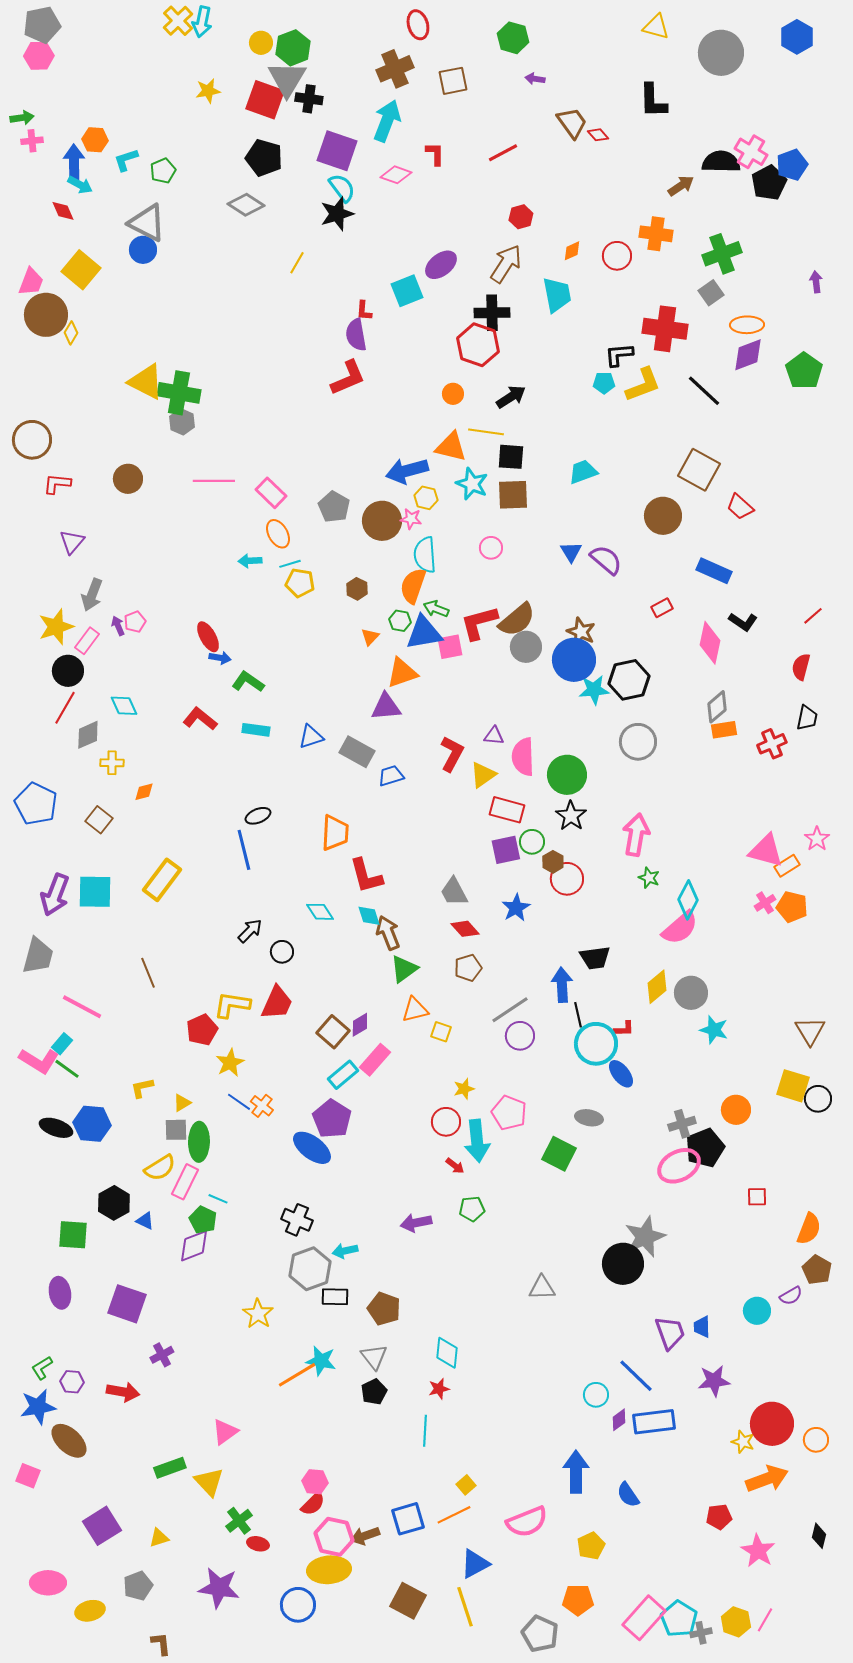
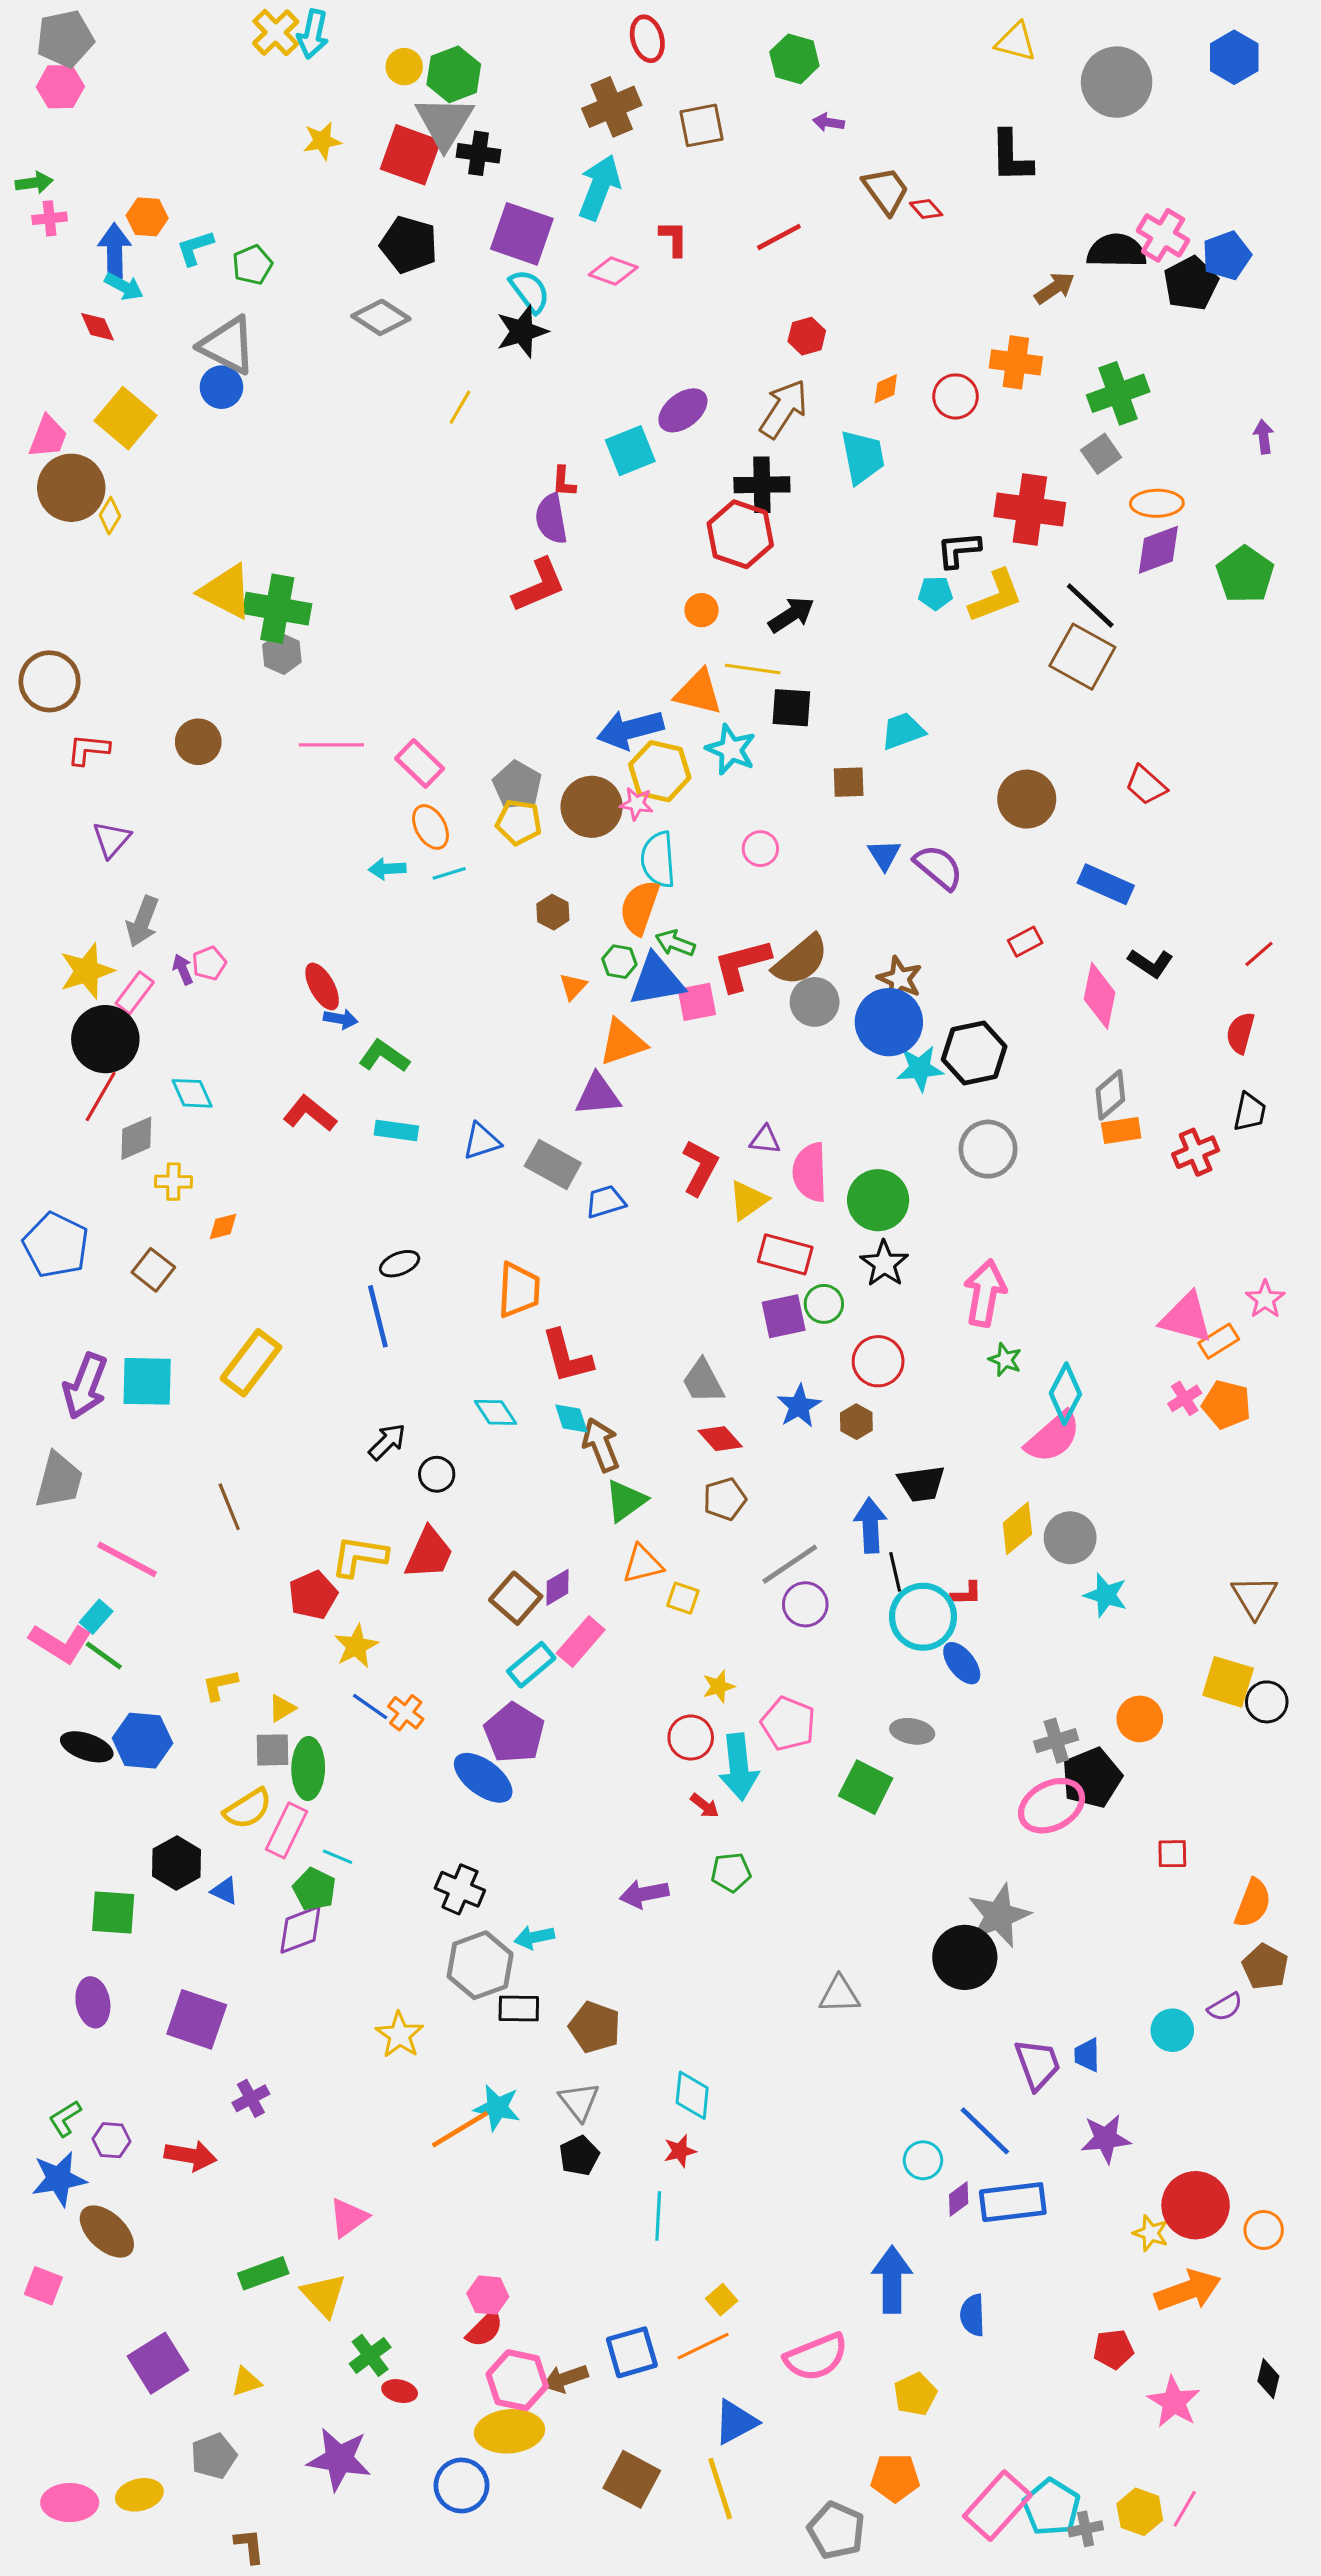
brown square: (699, 470) -> (1082, 657), moved
brown square: (513, 495) -> (849, 782), moved, size x0.7
yellow hexagon: (426, 498) -> (660, 771), size x1.6
yellow pentagon: (300, 583) -> (519, 822), moved
black circle: (68, 671) -> (105, 1039), size x1.4
brown hexagon: (553, 862) -> (856, 1422), moved
blue semicircle: (628, 1495) -> (973, 2315), turned 32
pink ellipse: (48, 1583) -> (70, 2503), moved

